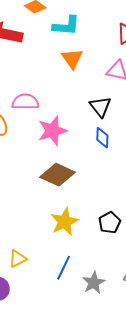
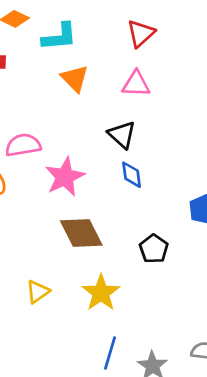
brown diamond: (57, 175) -> (81, 233), turned 48
black pentagon: (110, 223) -> (154, 249), moved
yellow triangle: (18, 259) -> (38, 292), moved

